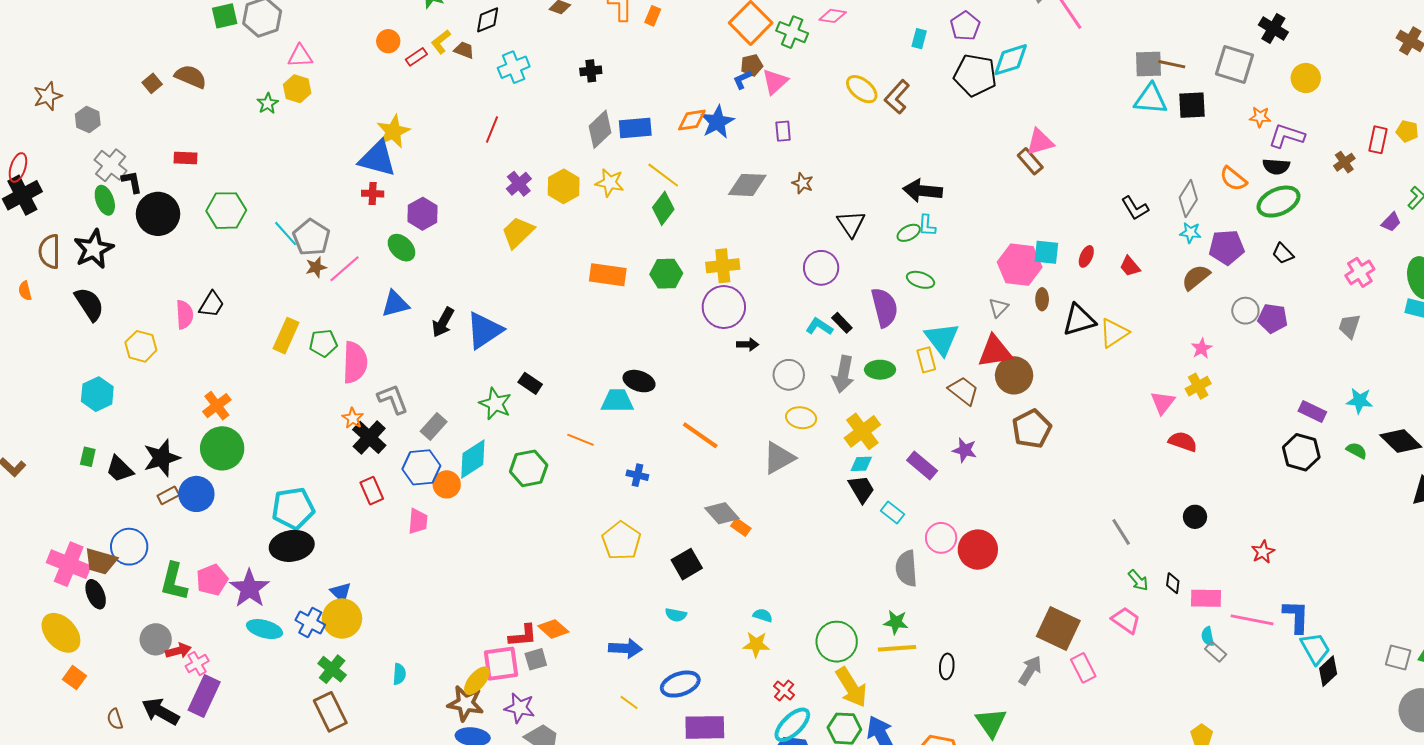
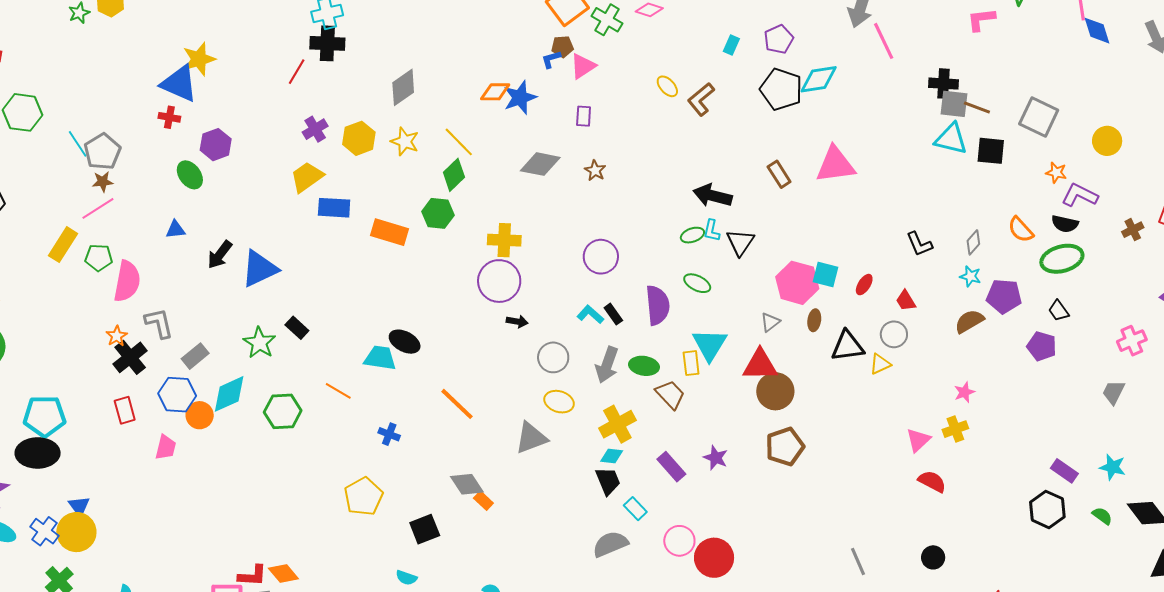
black cross: (1273, 28) -> (944, 84), moved, turned -36
black cross: (591, 71) -> (327, 43), moved, size x1.6
yellow ellipse: (862, 89) -> (667, 86), size x0.7
blue rectangle: (635, 128) -> (334, 208), moved
pink triangle: (1040, 142) -> (835, 165), size x1.4
brown rectangle: (1030, 161) -> (779, 174), moved
gray diamond: (1188, 198) -> (973, 242), size x0.7
black triangle: (851, 224) -> (740, 242), moved
pink line: (344, 269) -> (98, 208), moved
green hexagon: (666, 274) -> (438, 213), moved
blue triangle: (395, 304) -> (175, 230), size x0.7
gray circle: (1245, 311) -> (894, 334), moved
purple pentagon: (1273, 318) -> (1042, 346), moved
yellow triangle: (1114, 333) -> (880, 364), size x0.7
brown trapezoid: (963, 391) -> (670, 395), moved
gray semicircle: (906, 568) -> (610, 544), moved, turned 63

